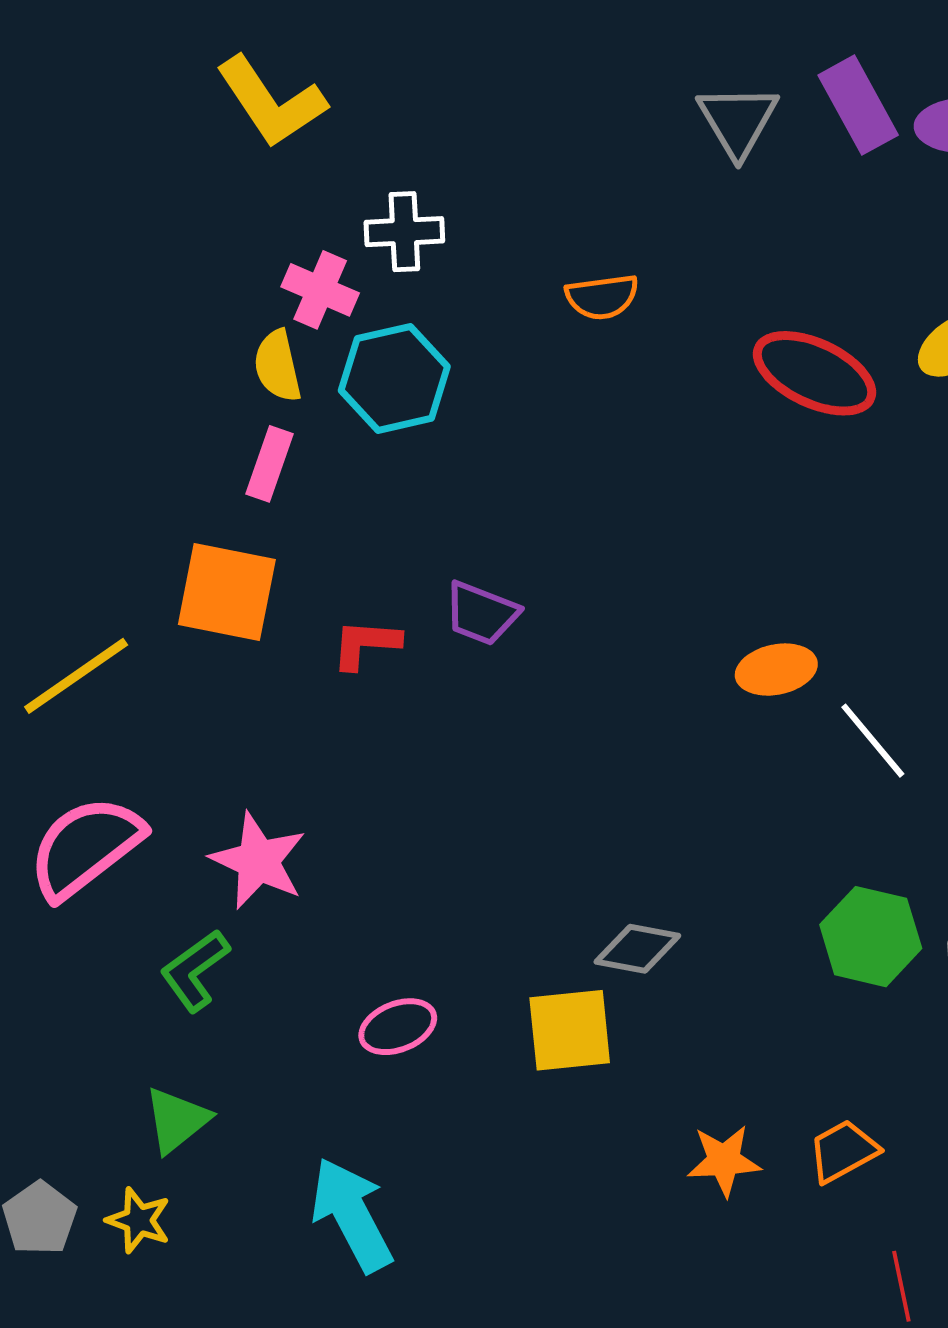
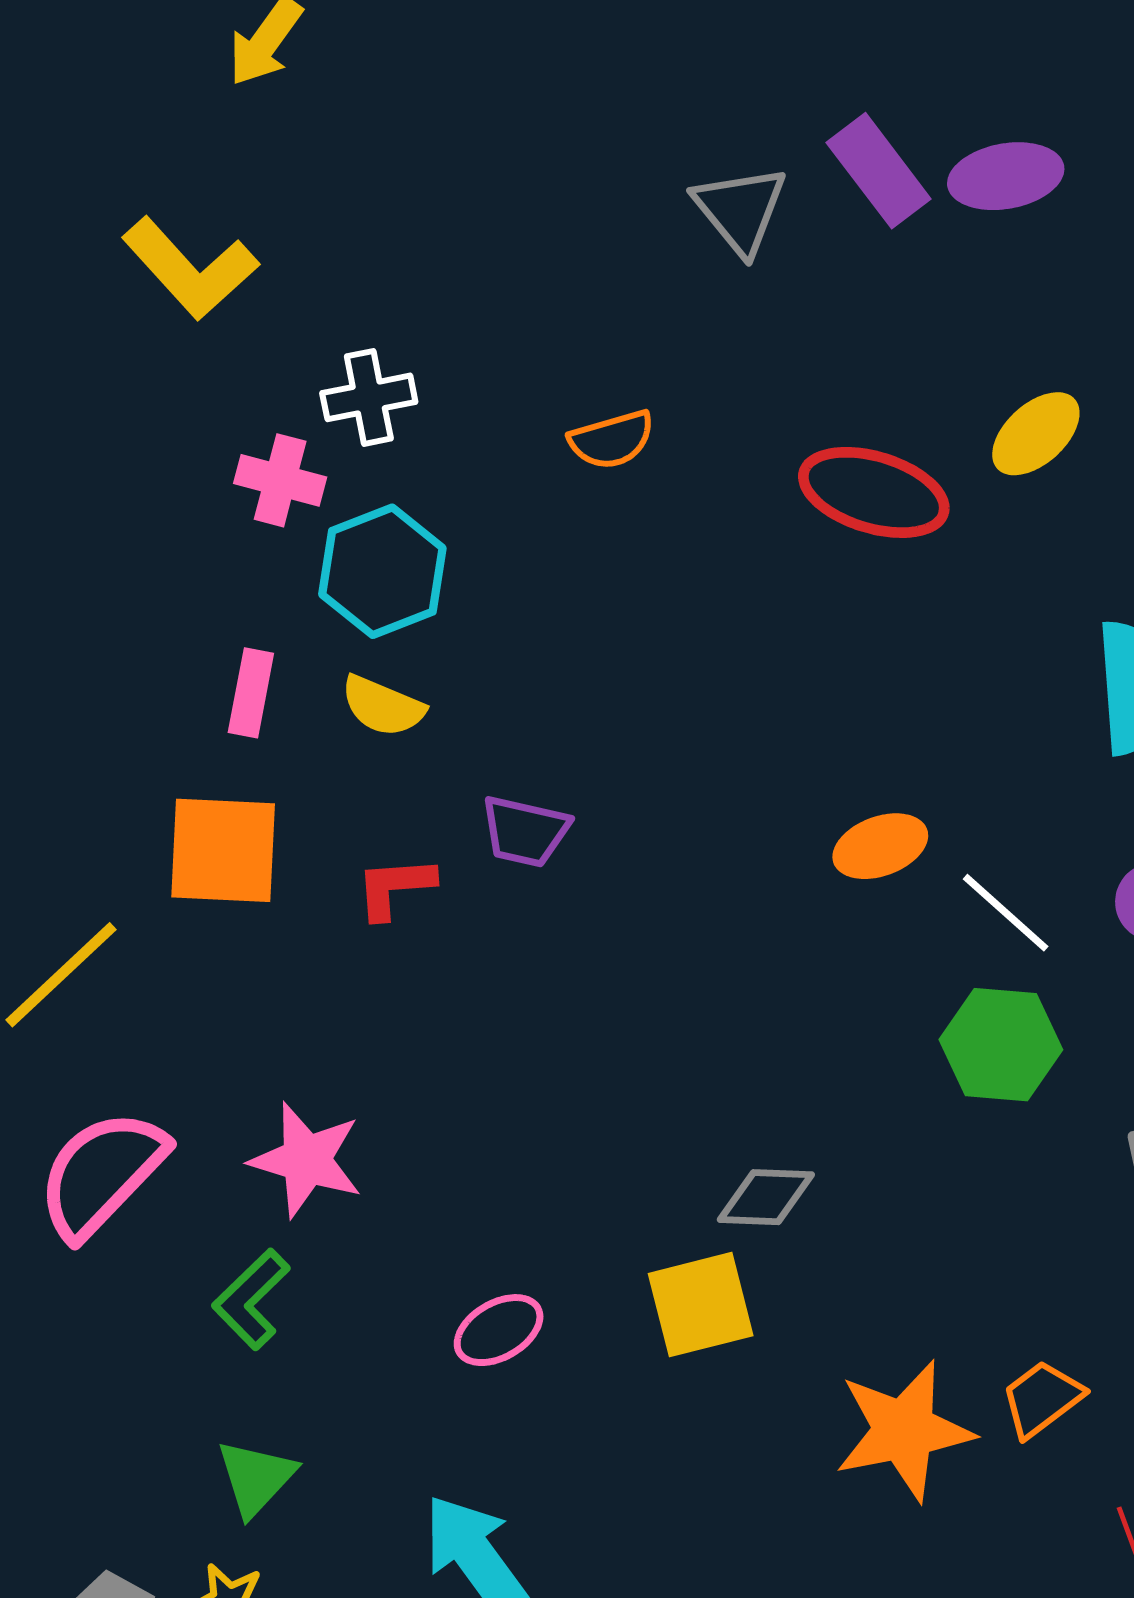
yellow semicircle: (278, 366) -> (383, 706), moved, turned -46
green hexagon: (871, 937) -> (1001, 1045), moved
orange star: (724, 1161) -> (904, 1430), size x1.6

